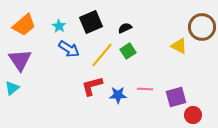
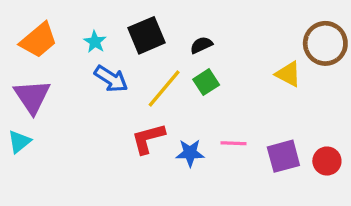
red circle: (193, 115) -> (327, 161), moved

